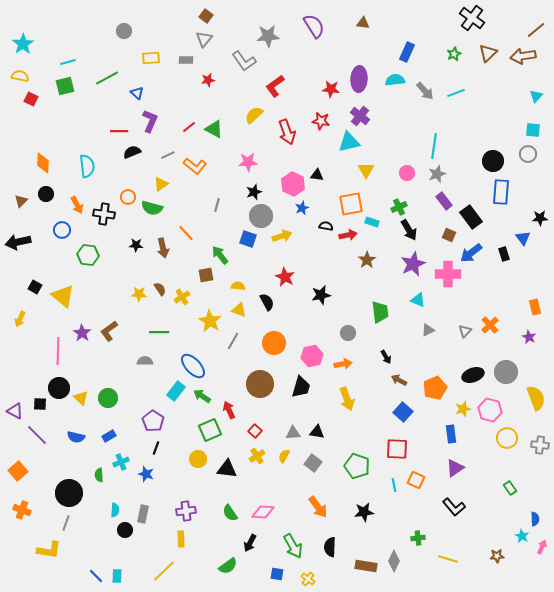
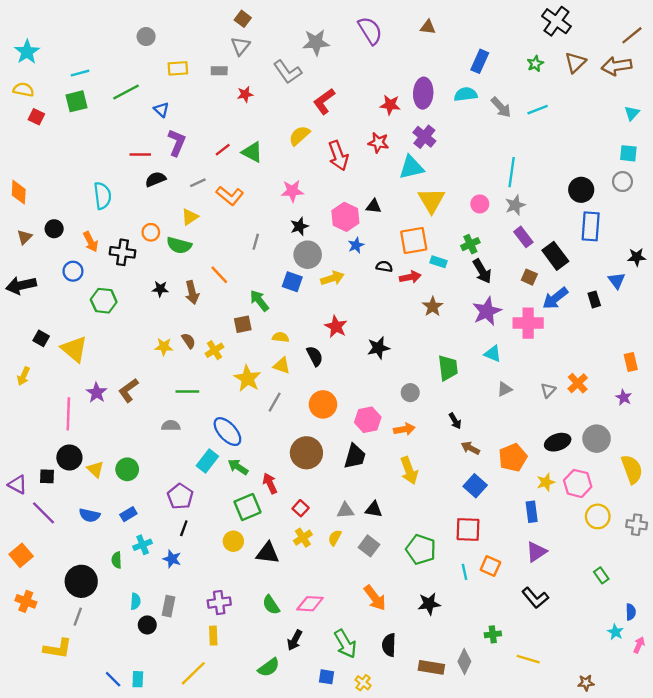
orange diamond: (43, 163) -> (19, 192), moved
yellow triangle: (366, 170) -> (431, 200), size x1.4
brown star: (497, 556) -> (586, 683), moved

